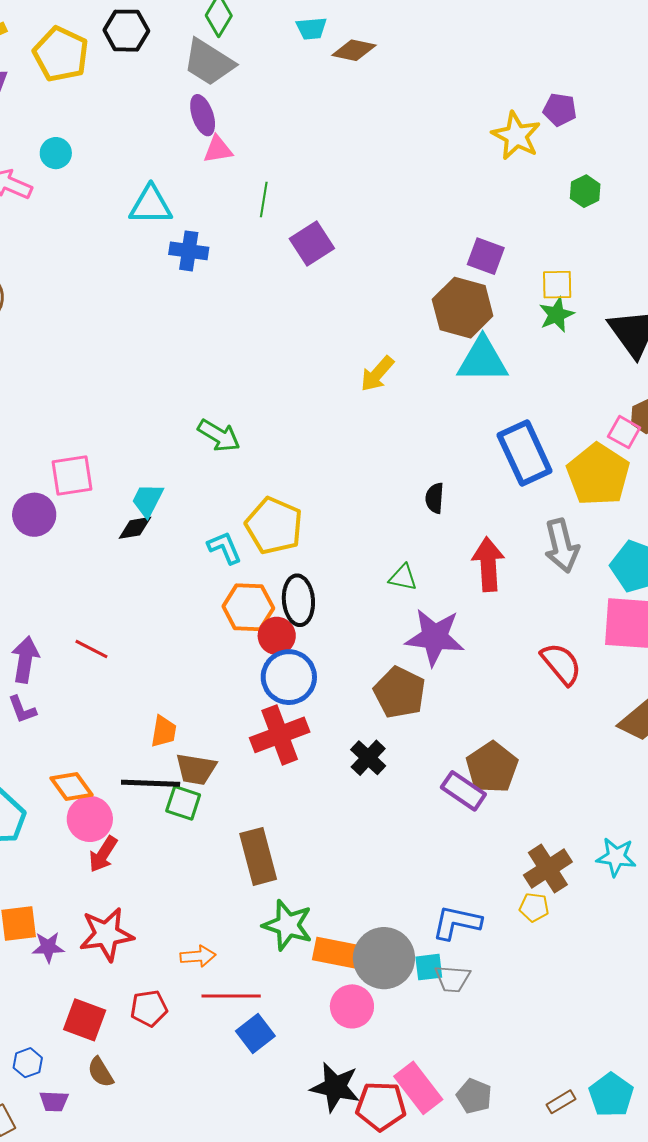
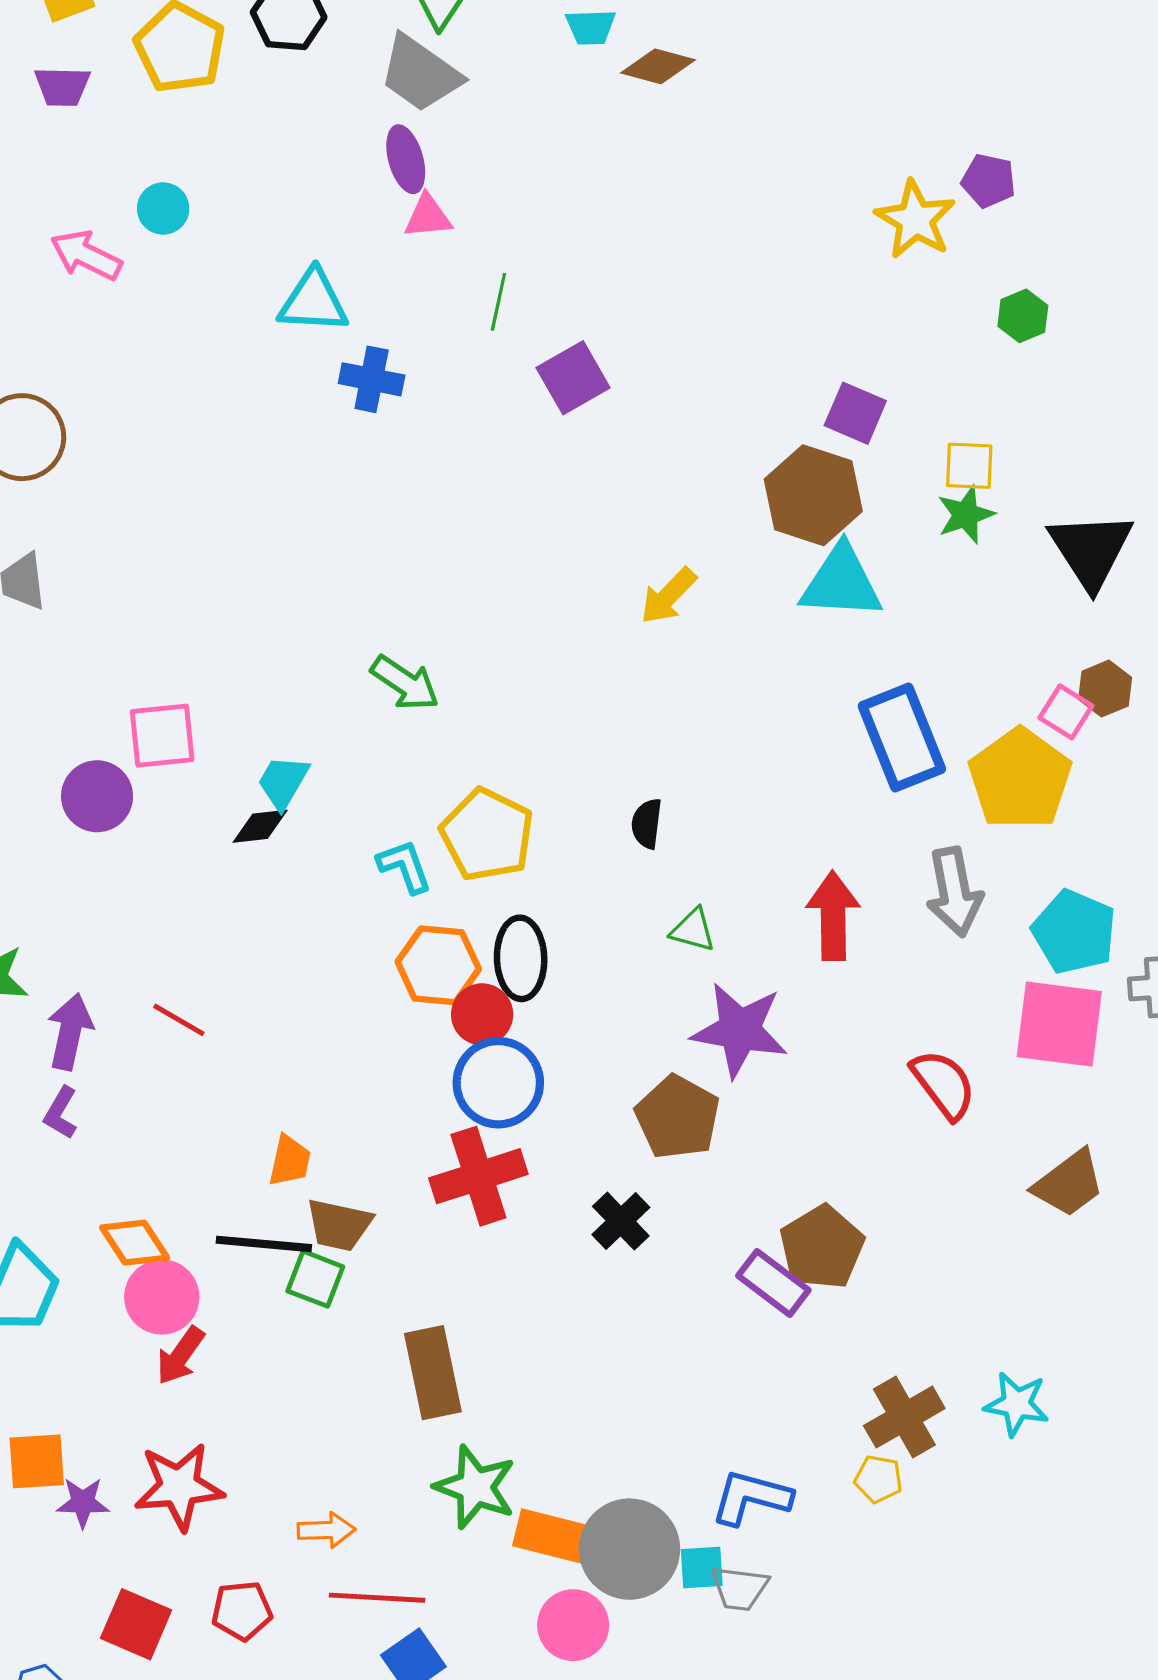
black semicircle: (435, 498) -> (647, 824), moved
purple L-shape: (22, 709) -> (61, 1113), turned 48

